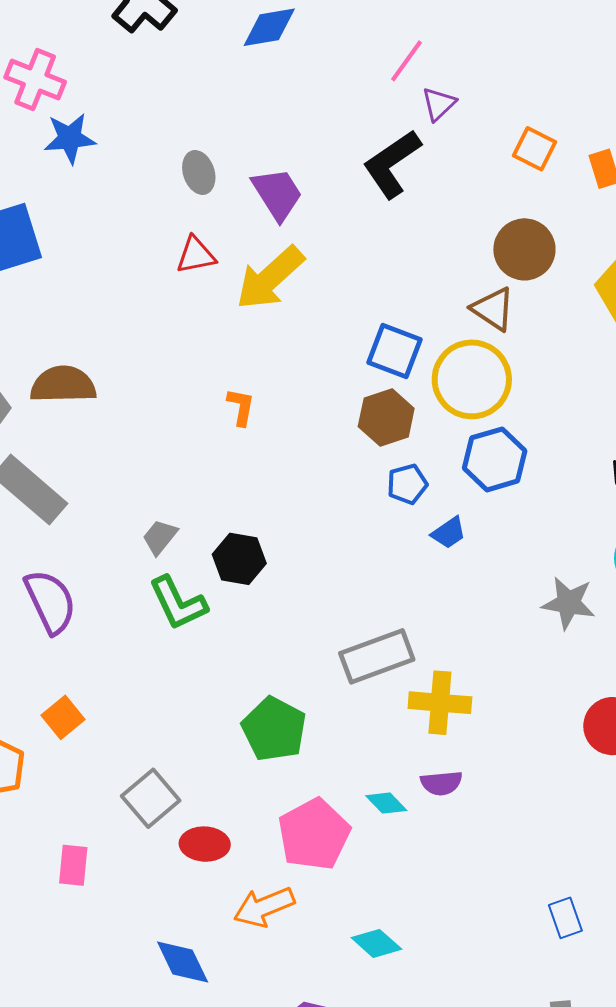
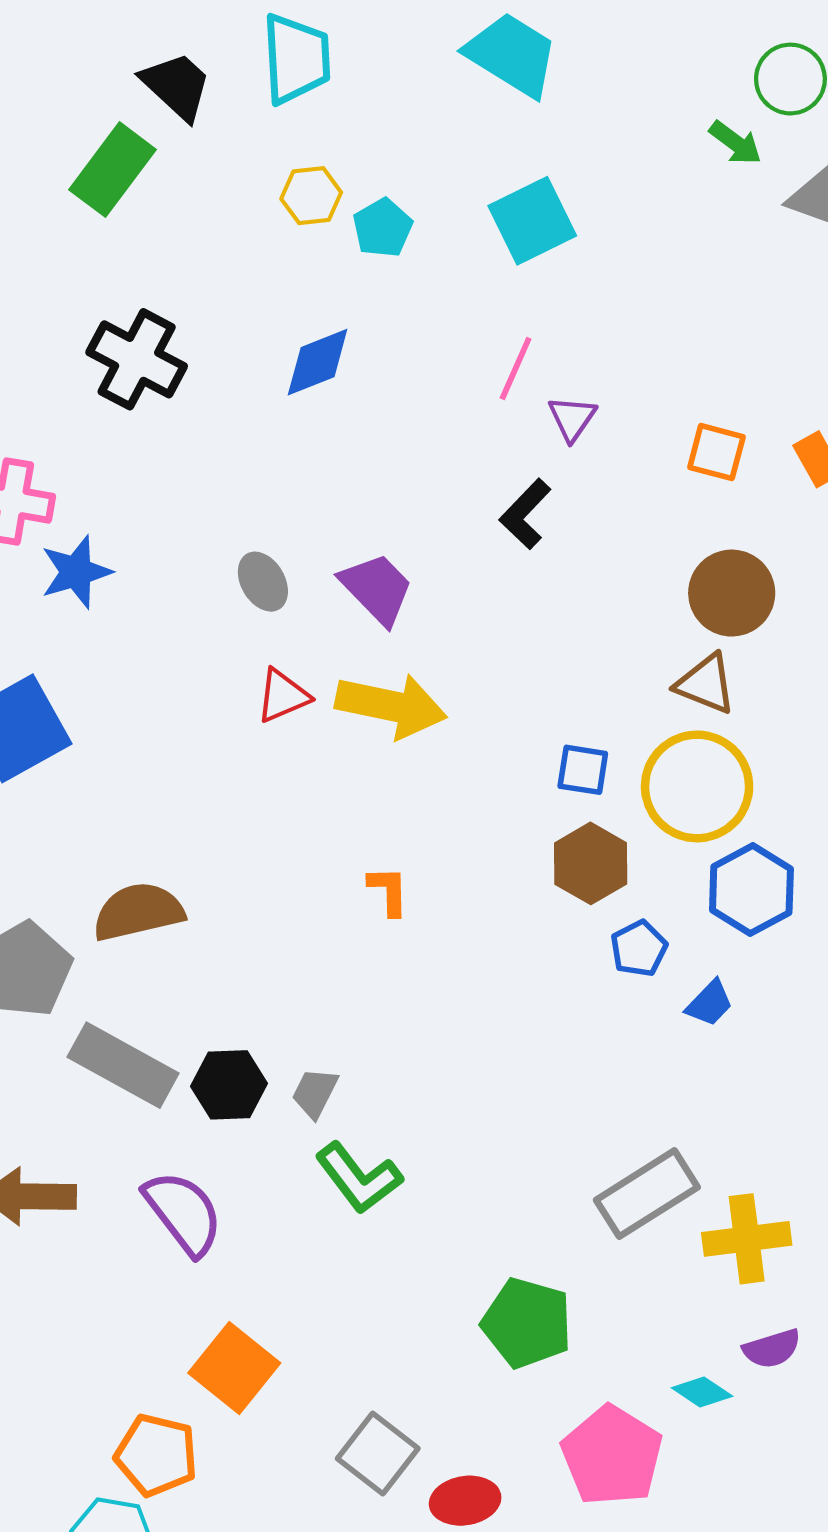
black L-shape: (392, 164) -> (525, 514), size x0.7
yellow arrow: (270, 278) -> (391, 706), turned -114
blue square: (395, 351) -> (583, 770), size x0.7
black hexagon: (239, 559) -> (229, 1085), moved
orange square: (63, 717) -> (234, 1368), size x1.5

